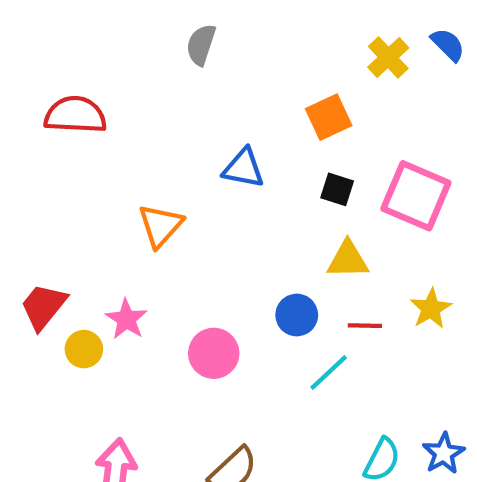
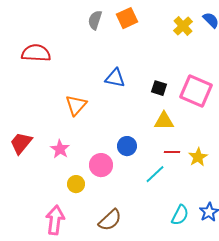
orange square: (329, 117) -> (127, 18), moved
yellow star: (431, 309) -> (198, 157), moved
blue circle: (297, 315) -> (127, 146), moved
yellow circle: (84, 349) -> (76, 184), moved

